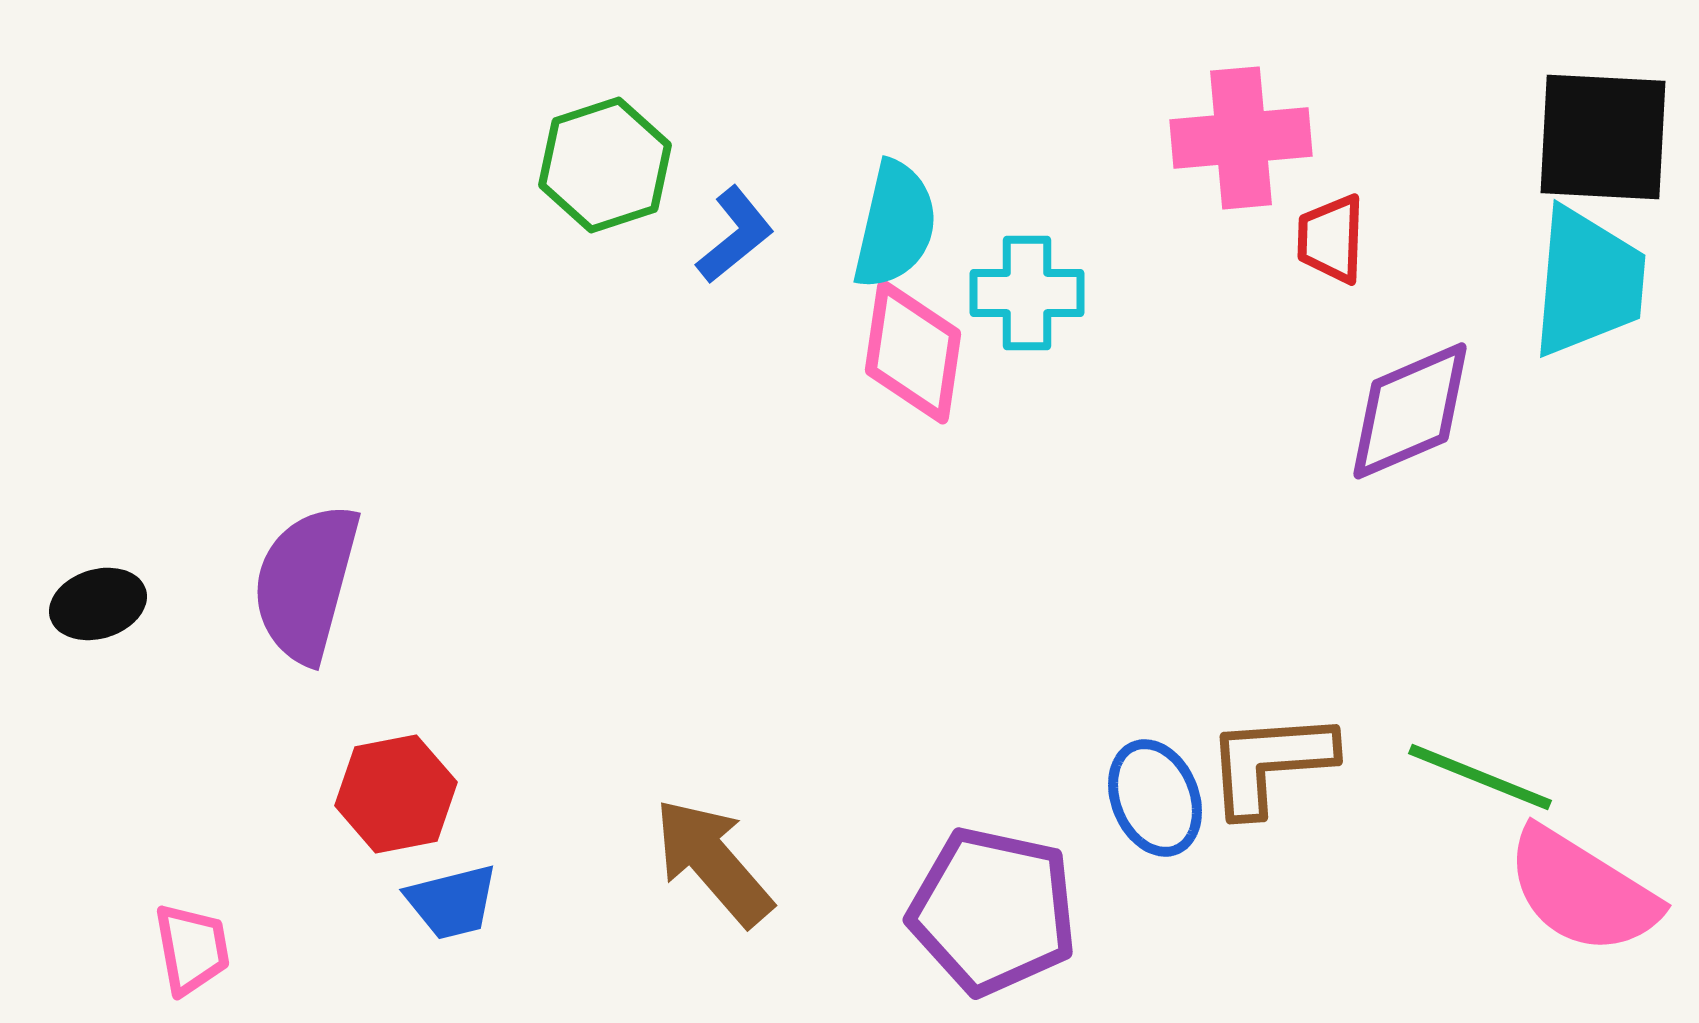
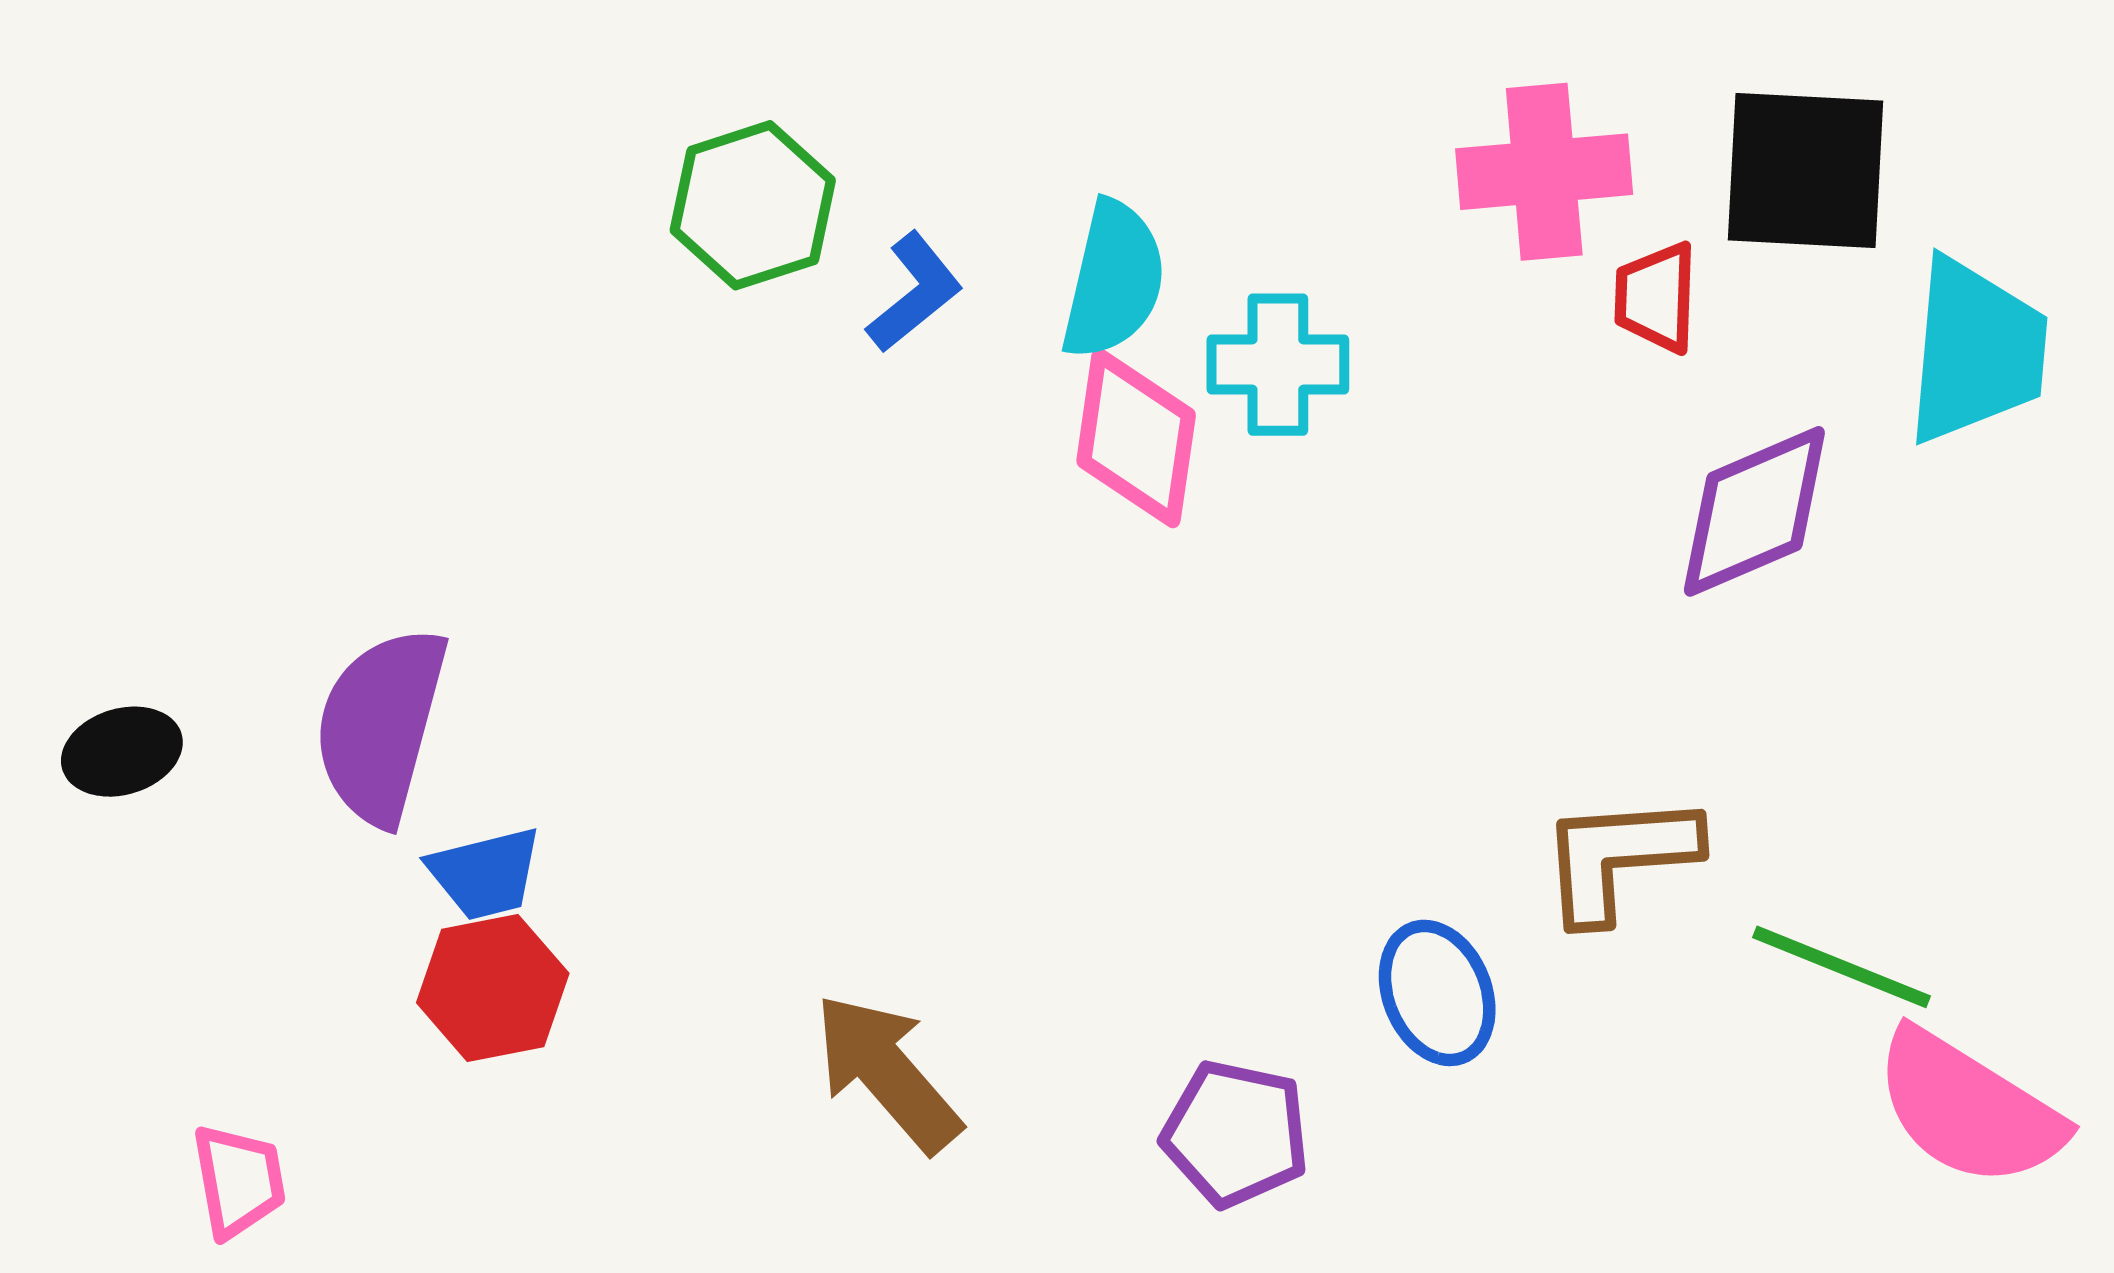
black square: (1603, 137) -> (1805, 170), moved
brown L-shape: (1270, 763) -> (1619, 857), moved
blue trapezoid: (452, 902) -> (485, 874), moved
purple pentagon: (993, 911) -> (1236, 1134), size x0.7

